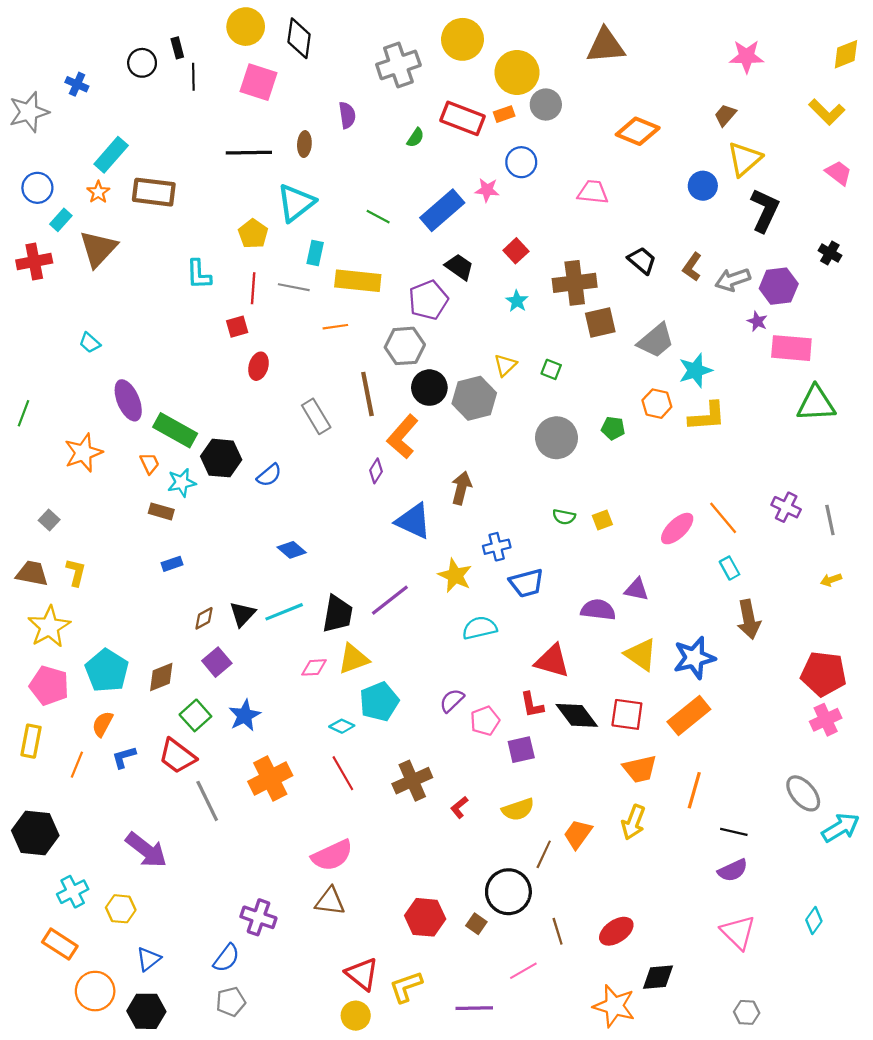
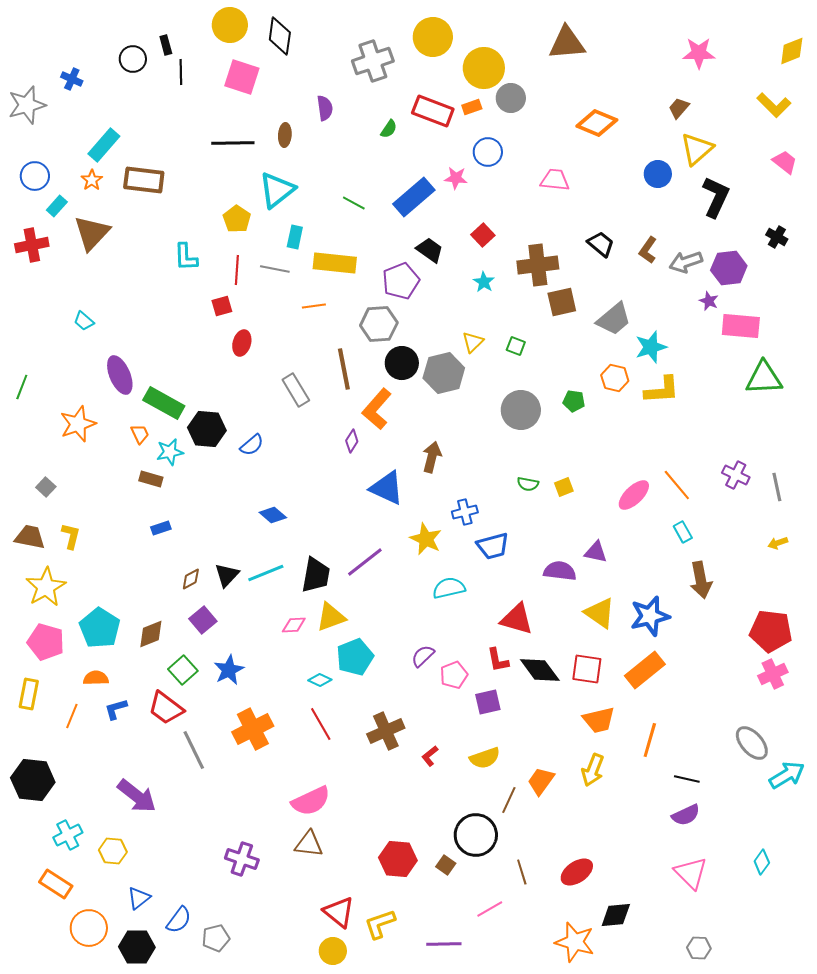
orange semicircle: (103, 724) -> (96, 678), turned 60
blue semicircle: (226, 958) -> (179, 920), moved

